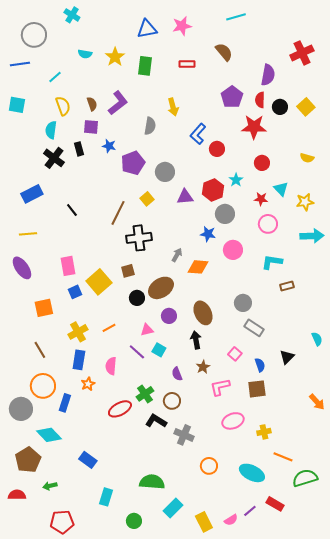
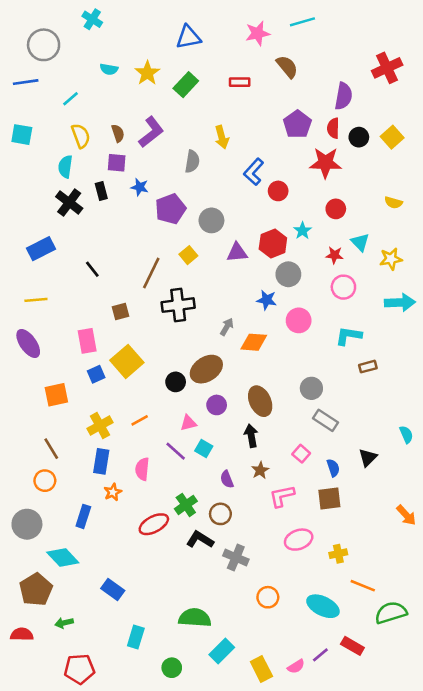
pink star: (182, 26) -> (258, 33), moved
green rectangle: (145, 66) -> (186, 85), turned 36
brown square: (128, 271) -> (120, 311), moved
orange circle: (43, 386) -> (45, 481), moved, size x0.7

